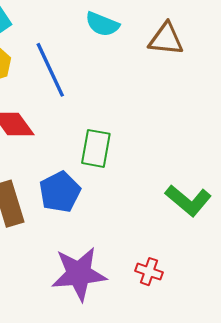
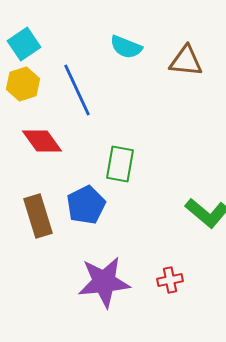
red cross: (149, 272) -> (170, 280), turned -30

